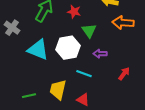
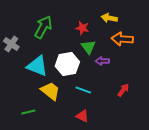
red star: (74, 12) -> (82, 28), moved
purple arrow: (100, 54) -> (102, 61), moved
yellow trapezoid: (58, 90) -> (50, 91), moved, turned 115

